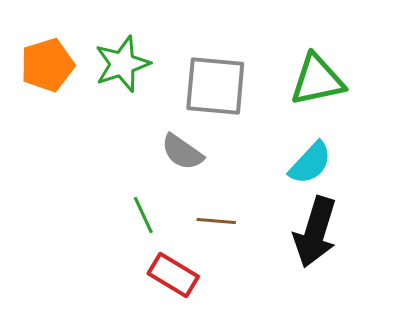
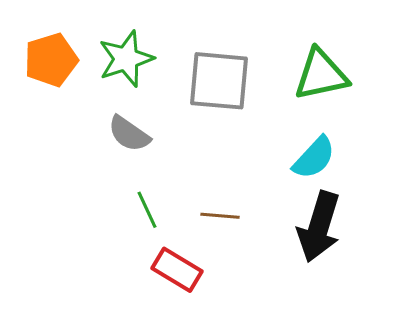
gray semicircle: (182, 152) -> (129, 134), moved

